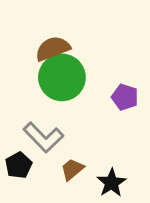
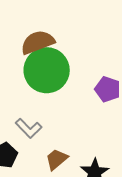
gray L-shape: (43, 137) -> (29, 128), size x0.7

